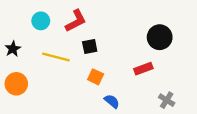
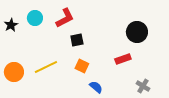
black star: (13, 49) -> (11, 25), moved
yellow line: (56, 57) -> (46, 67), moved, turned -40

